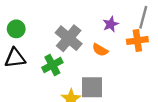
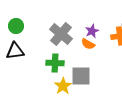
purple star: (111, 24) -> (92, 31), moved
green cross: (52, 65) -> (55, 63), moved, turned 30

